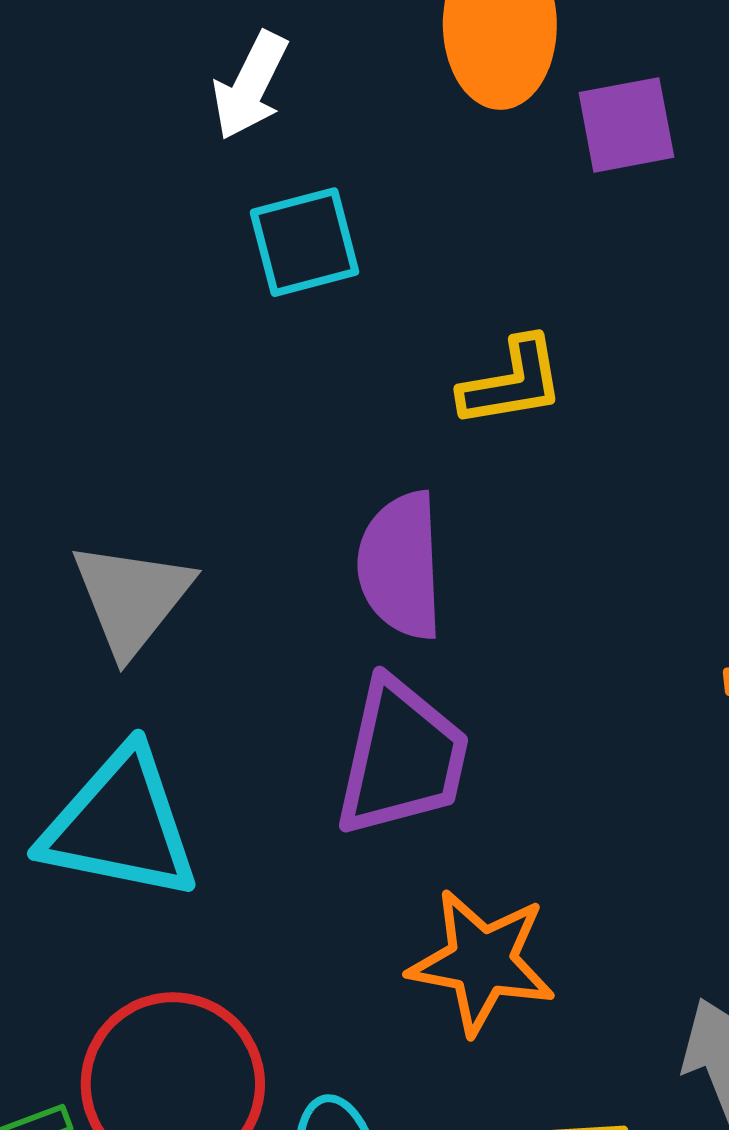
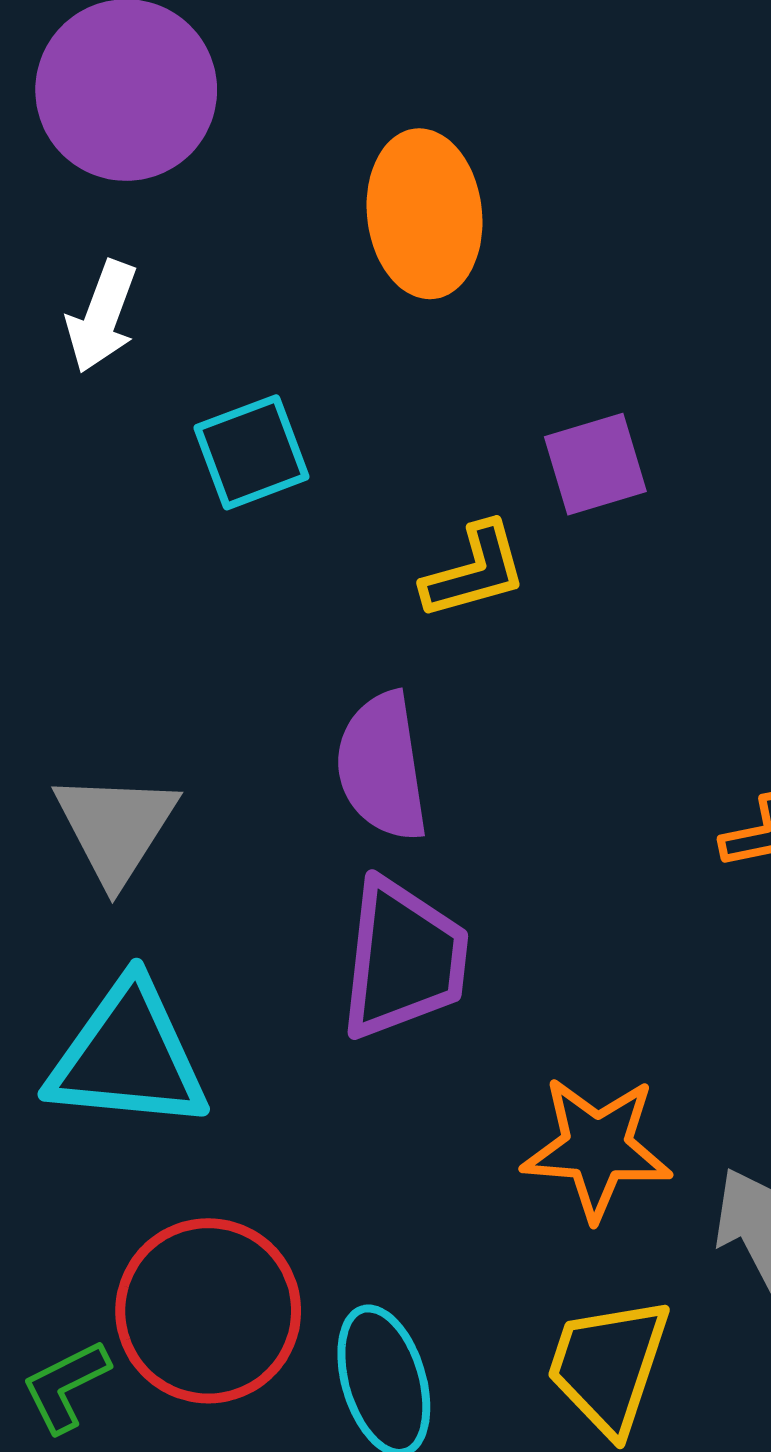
white arrow: (250, 86) -> (102, 317), moved
purple square: (626, 125) -> (595, 464), moved
orange star: (482, 962) -> (597, 1148), moved

